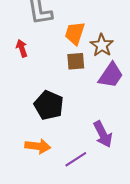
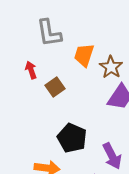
brown square: (76, 61) -> (55, 87), moved, turned -30
black pentagon: (49, 105) -> (72, 138), moved

